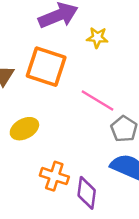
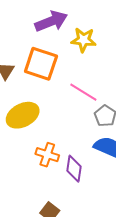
yellow star: (97, 37) -> (83, 40), size x1.4
yellow ellipse: (24, 129) -> (23, 115), size x1.4

